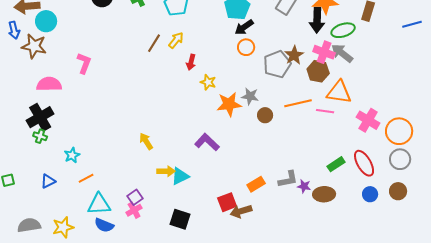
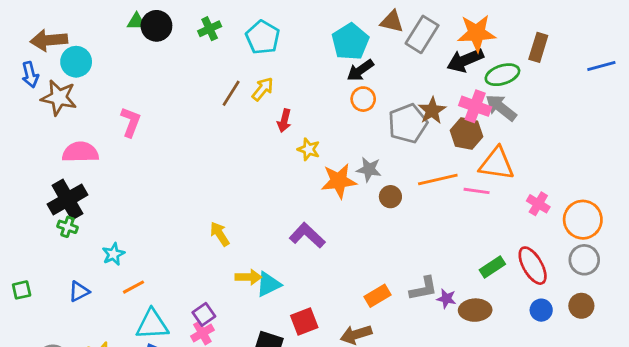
black arrow: (317, 20) -> (465, 60), turned 65
pink cross: (368, 120) -> (538, 204), size x0.7
red square: (227, 202) -> (304, 322), moved

